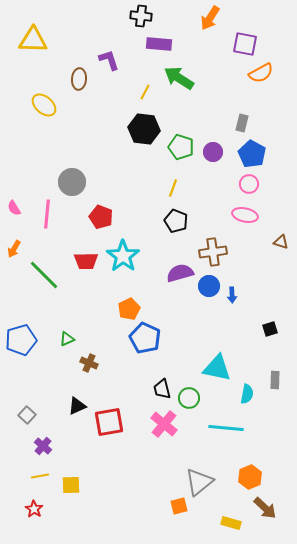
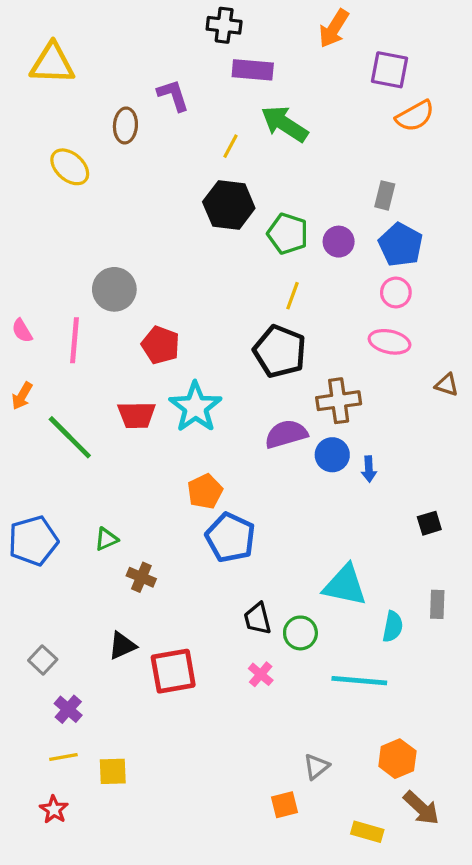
yellow line: (173, 188) -> (292, 296), moved
black pentagon: (176, 221) -> (280, 351), size x1.4
pink cross: (164, 424) -> (261, 674), size x0.6
gray triangle: (199, 482) -> (316, 767), size x0.6

